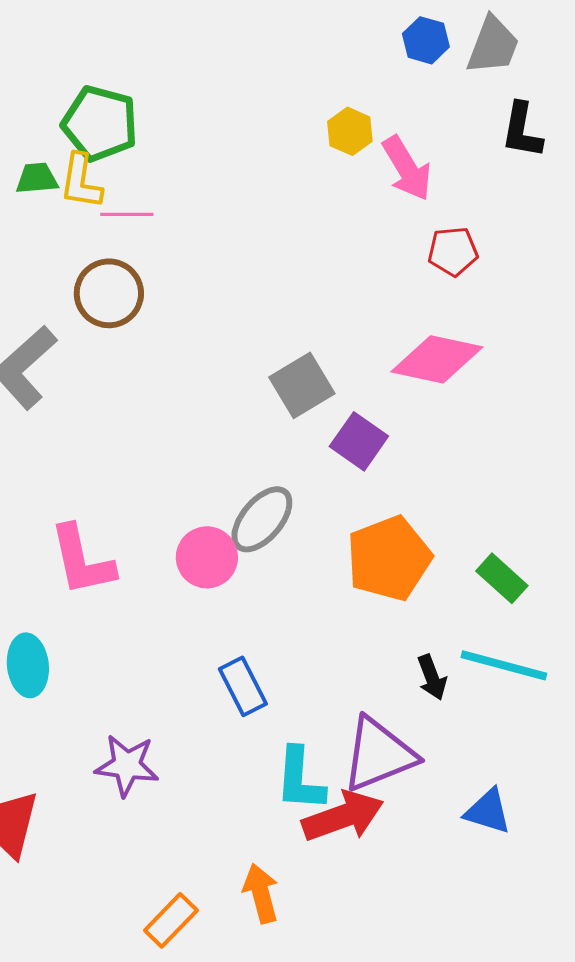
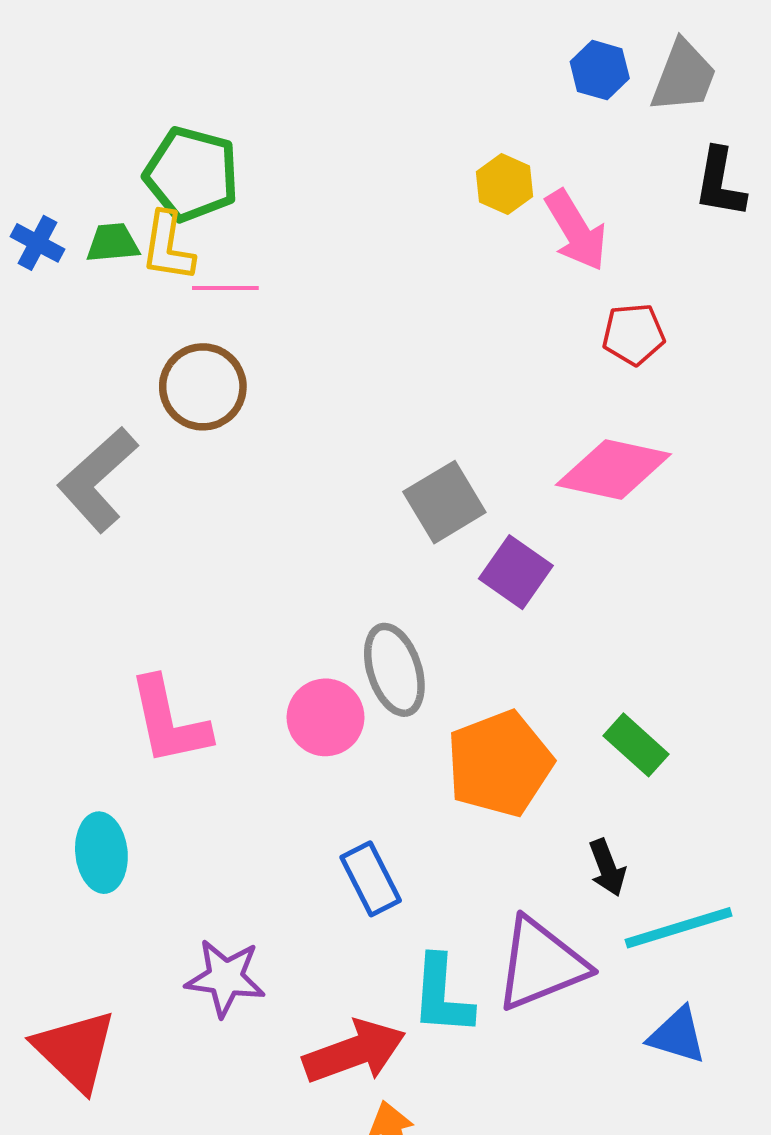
gray ellipse: (262, 519) -> (394, 670), turned -58
orange pentagon: (389, 558) -> (500, 764), moved
green rectangle: (502, 578) -> (636, 745), moved
cyan line: (504, 665) -> (679, 928), moved, turned -32
red arrow: (343, 816) -> (354, 1052), moved

